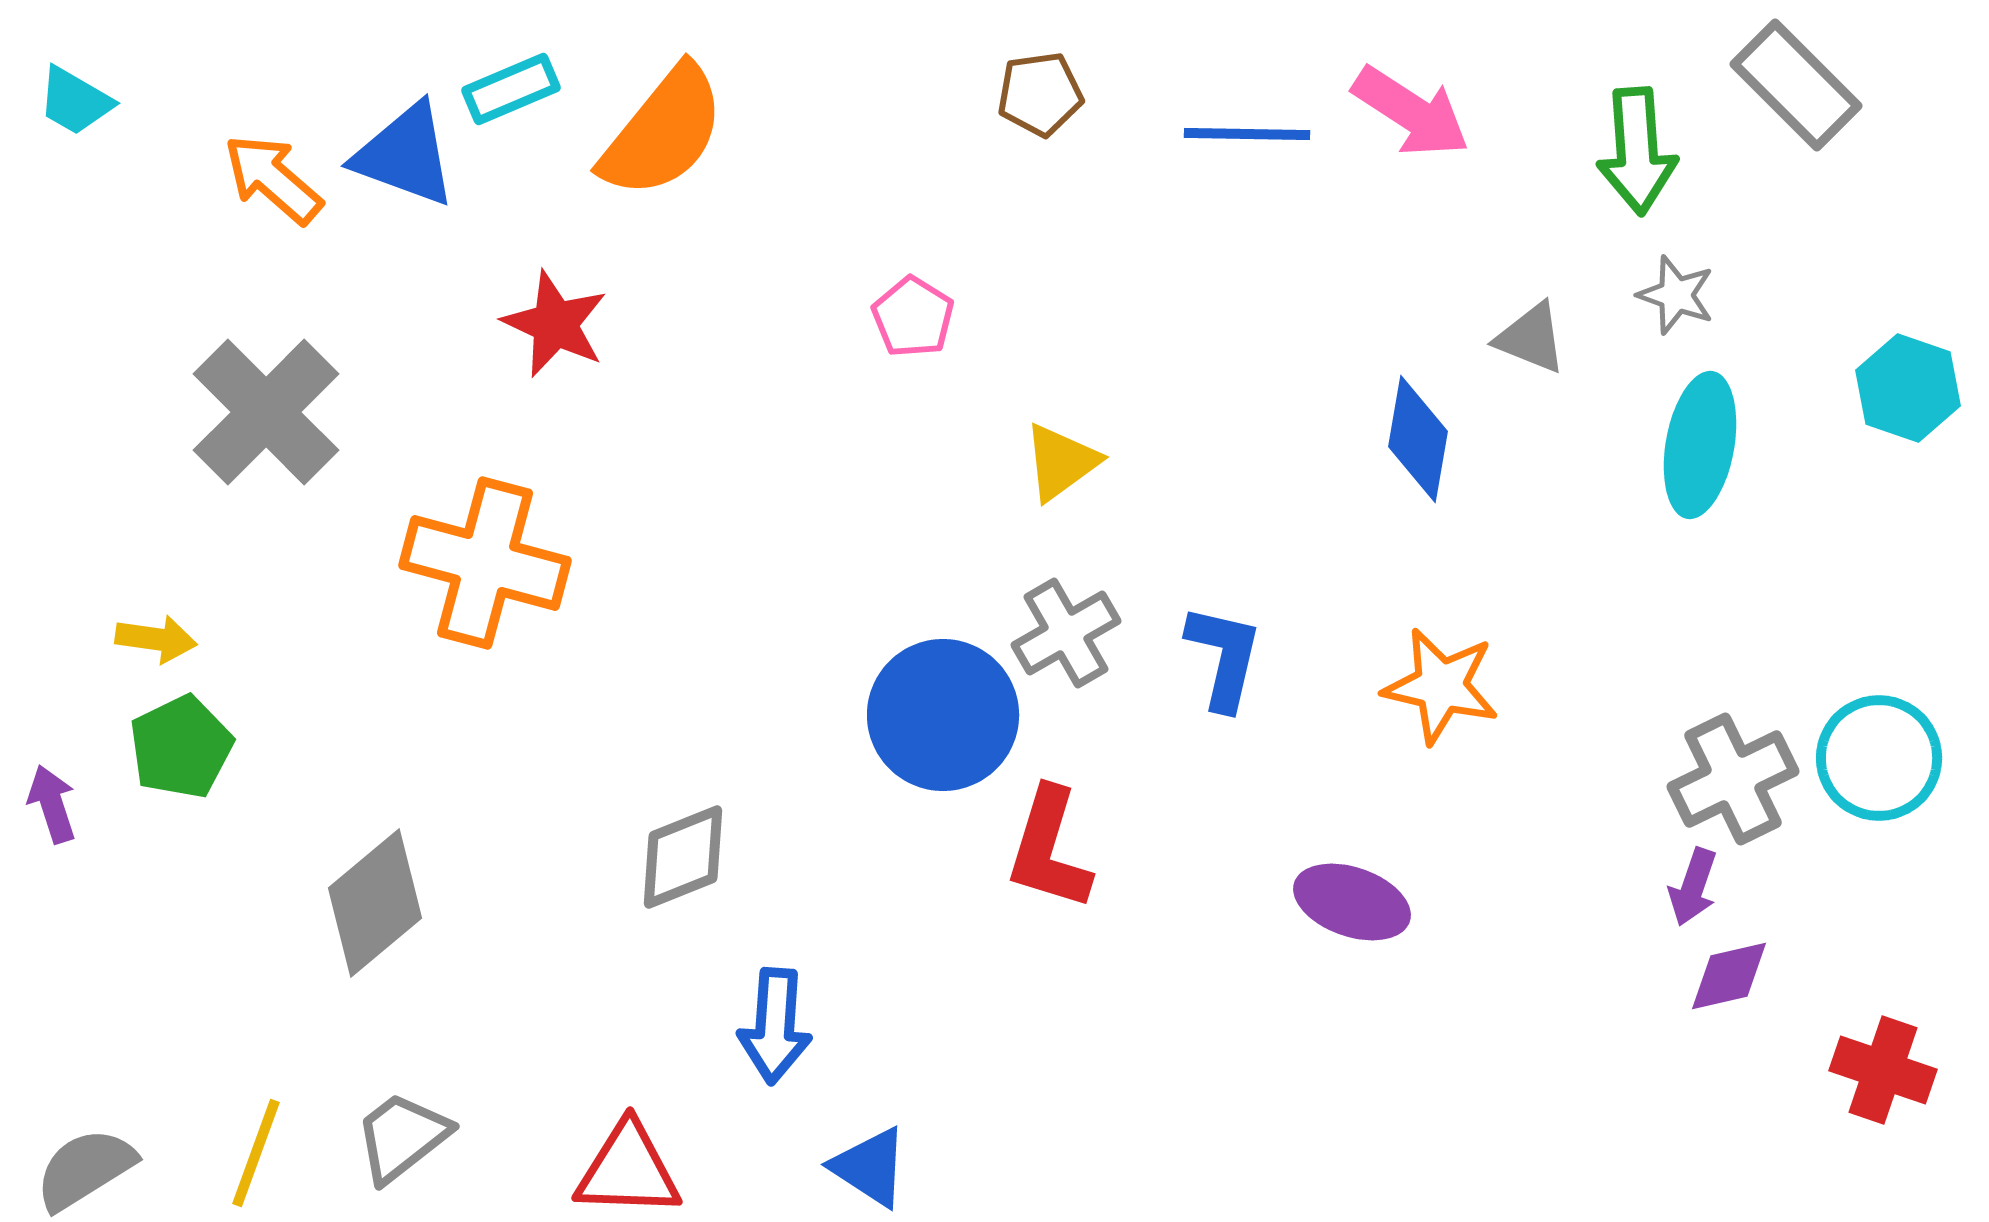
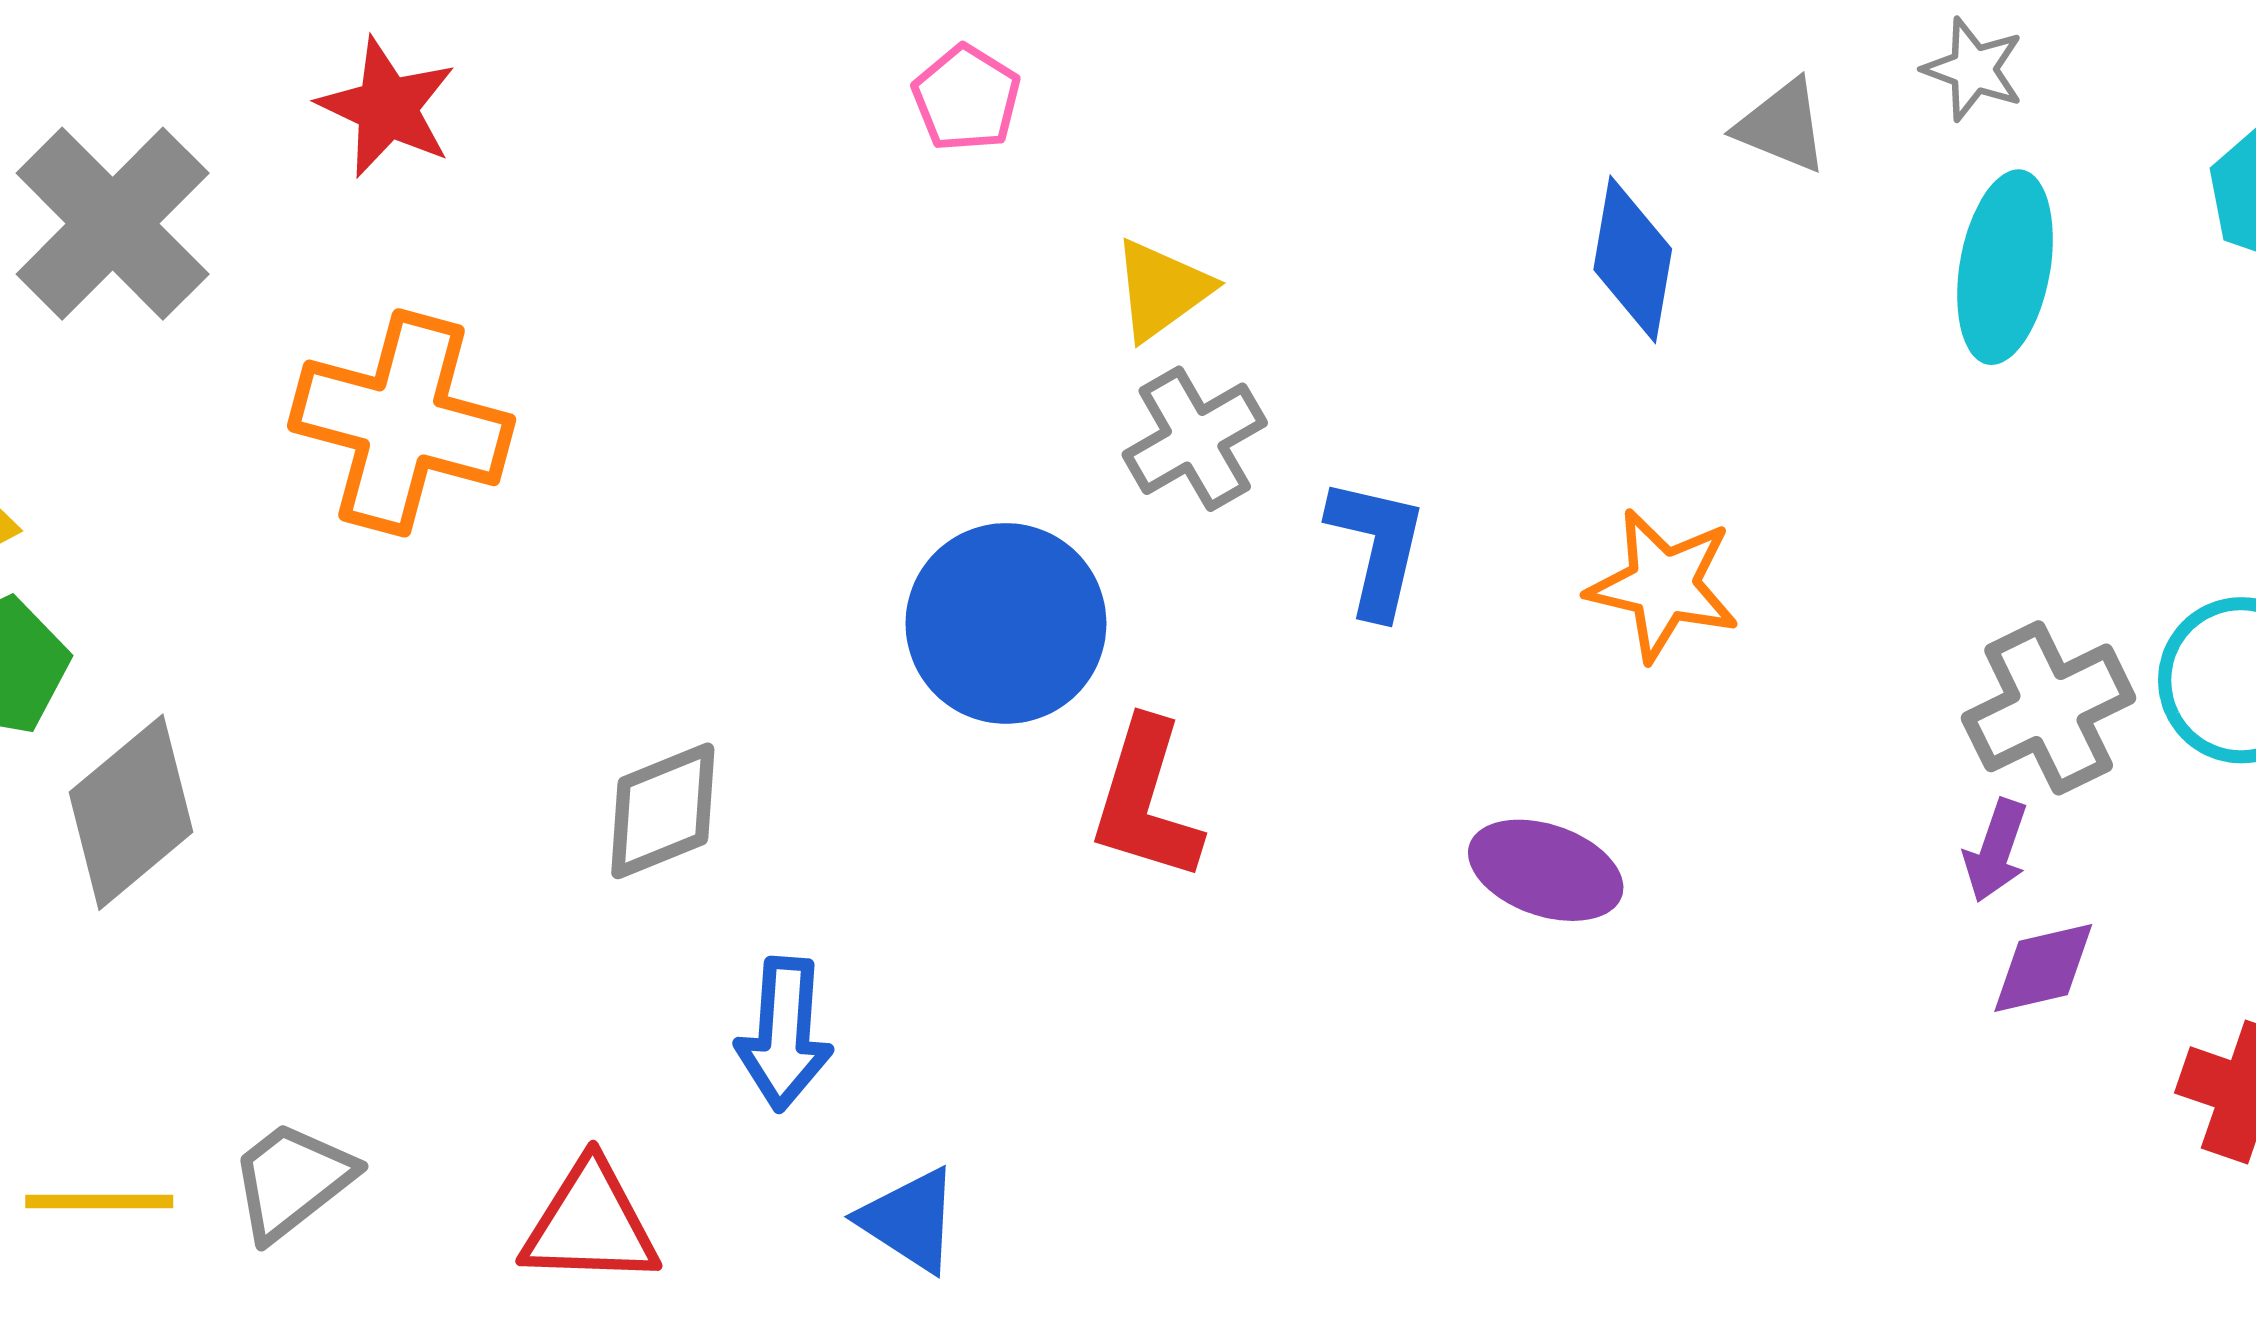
red star: (555, 324) -> (387, 107), moved
gray cross: (1066, 633) -> (1195, 439), moved
gray diamond: (375, 903) -> (131, 812), moved
yellow line: (256, 1153) -> (99, 1202), turned 70

